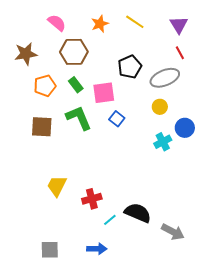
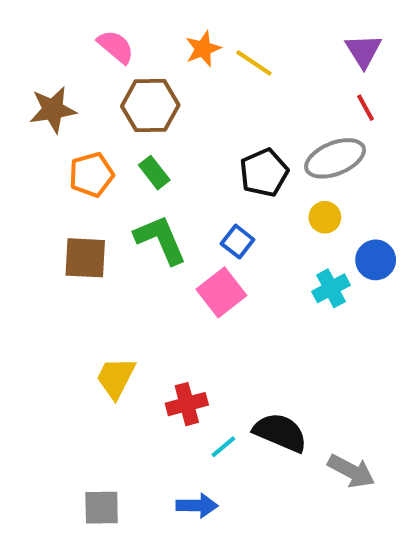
yellow line: (135, 22) -> (254, 63), moved
black pentagon: (130, 67) -> (264, 173), moved
pink square: (104, 93) -> (221, 292), moved, turned -30

